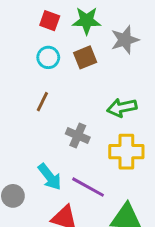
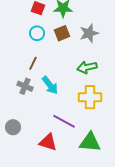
gray star: (125, 40) -> (89, 33), moved
gray cross: (78, 136) -> (25, 86), moved
cyan arrow: (50, 177) -> (50, 85), moved

